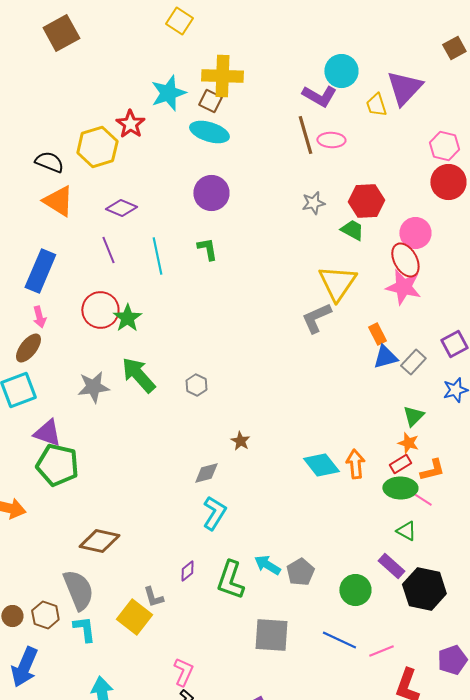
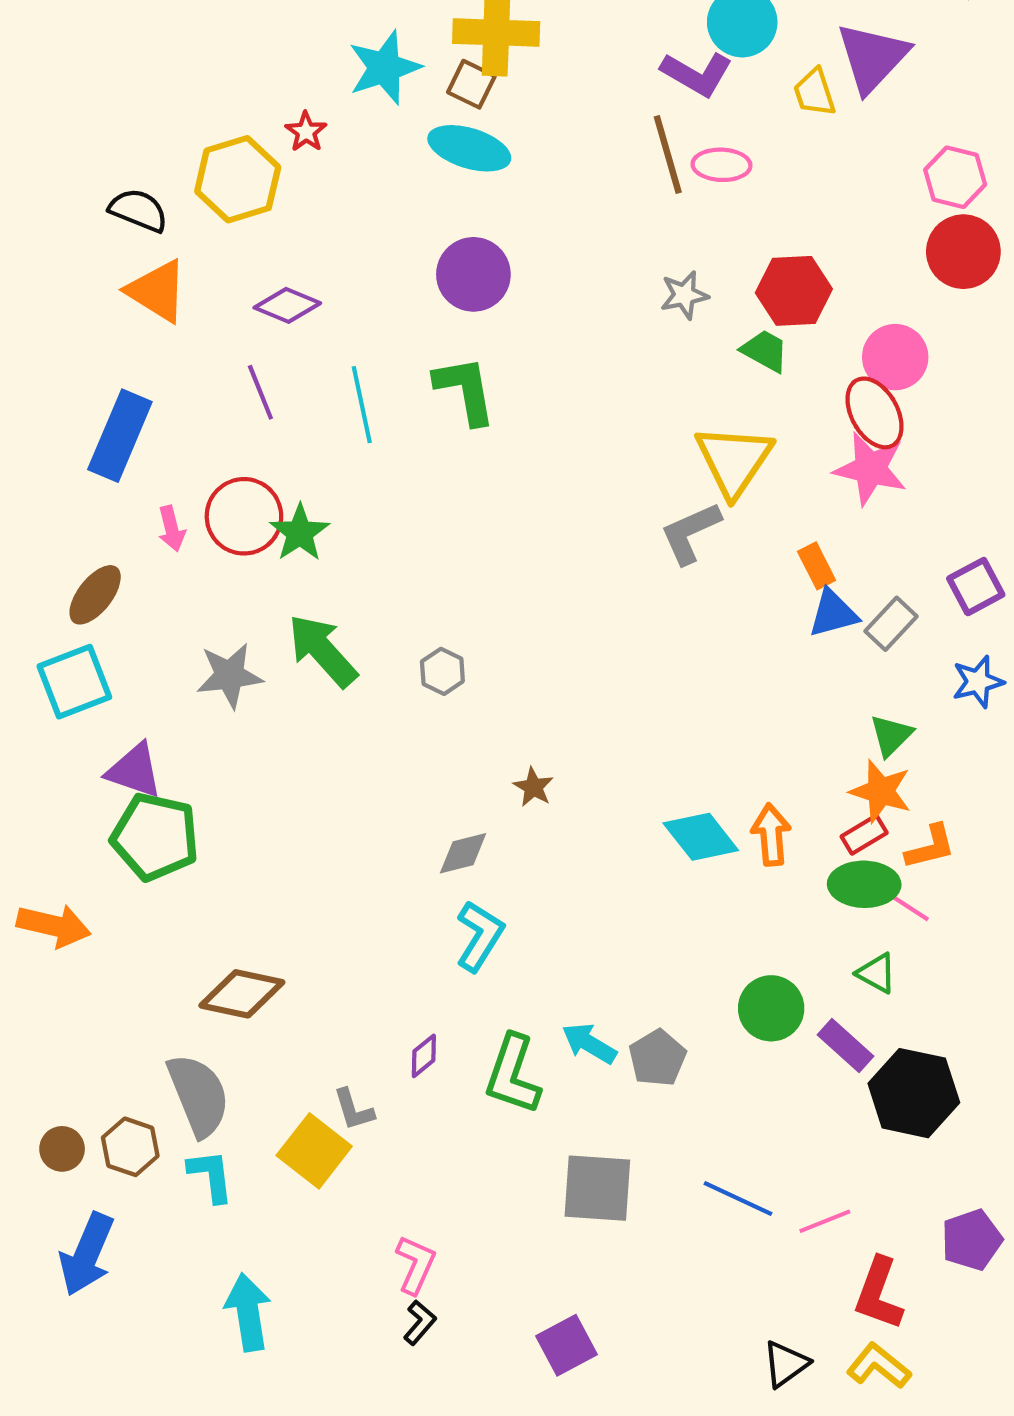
red star: (130, 124) -> (306, 132), size x0.7
green L-shape: (207, 249) -> (465, 390), size x1.5
pink arrow: (39, 317) -> (172, 529), moved
orange star: (408, 443) -> (881, 791), size x1.4
green circle: (355, 590) -> (771, 1008), moved

